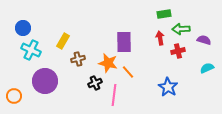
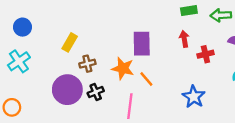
green arrow: (181, 29) -> (221, 15), moved
cyan cross: (31, 50) -> (19, 61), moved, turned 30
purple circle: (45, 81) -> (67, 90), moved
black cross: (95, 83) -> (96, 92), moved

